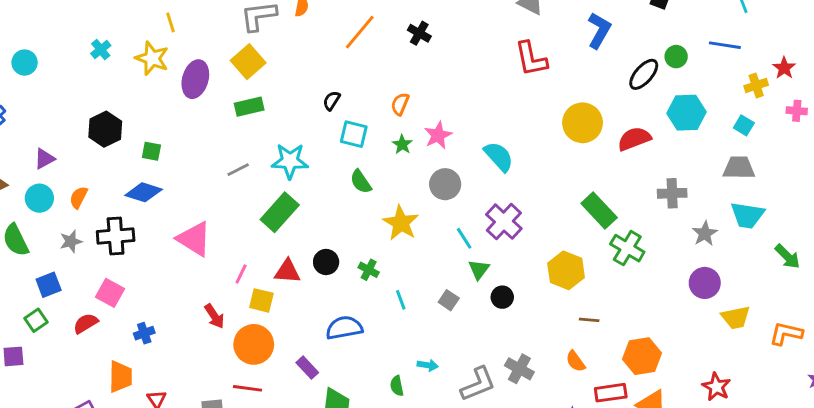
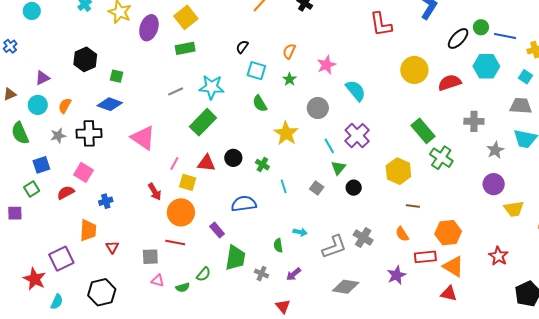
blue line: (725, 45) -> (505, 36), moved
pink star: (438, 135) -> (326, 65), moved

